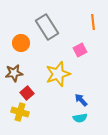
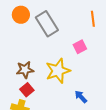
orange circle: (21, 43) -> (21, 15), moved
brown star: (14, 73) -> (25, 70), moved

